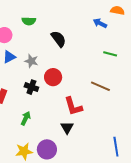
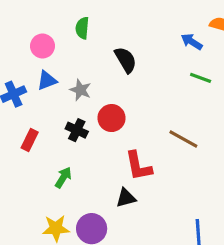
green semicircle: (29, 21) -> (82, 28), turned 88
green line: (110, 54) -> (201, 78), moved
black triangle: (67, 128) -> (126, 198), turned 40

